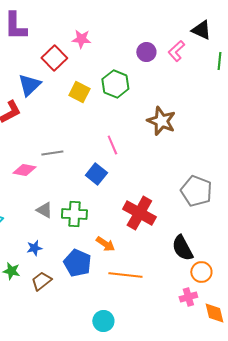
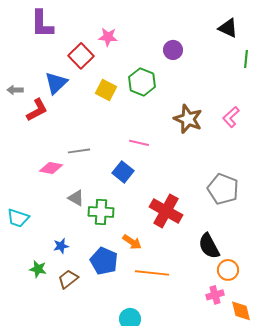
pink L-shape: (176, 51) -> (231, 117), moved
pink line: (112, 145) -> (139, 143), turned -54
gray triangle: (44, 210) -> (76, 198), moved

